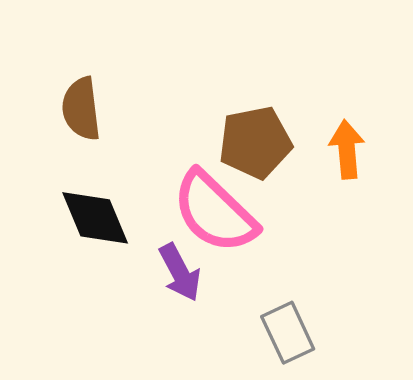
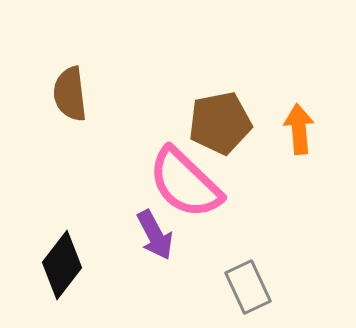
black diamond: (95, 218) -> (62, 265), moved, turned 60

